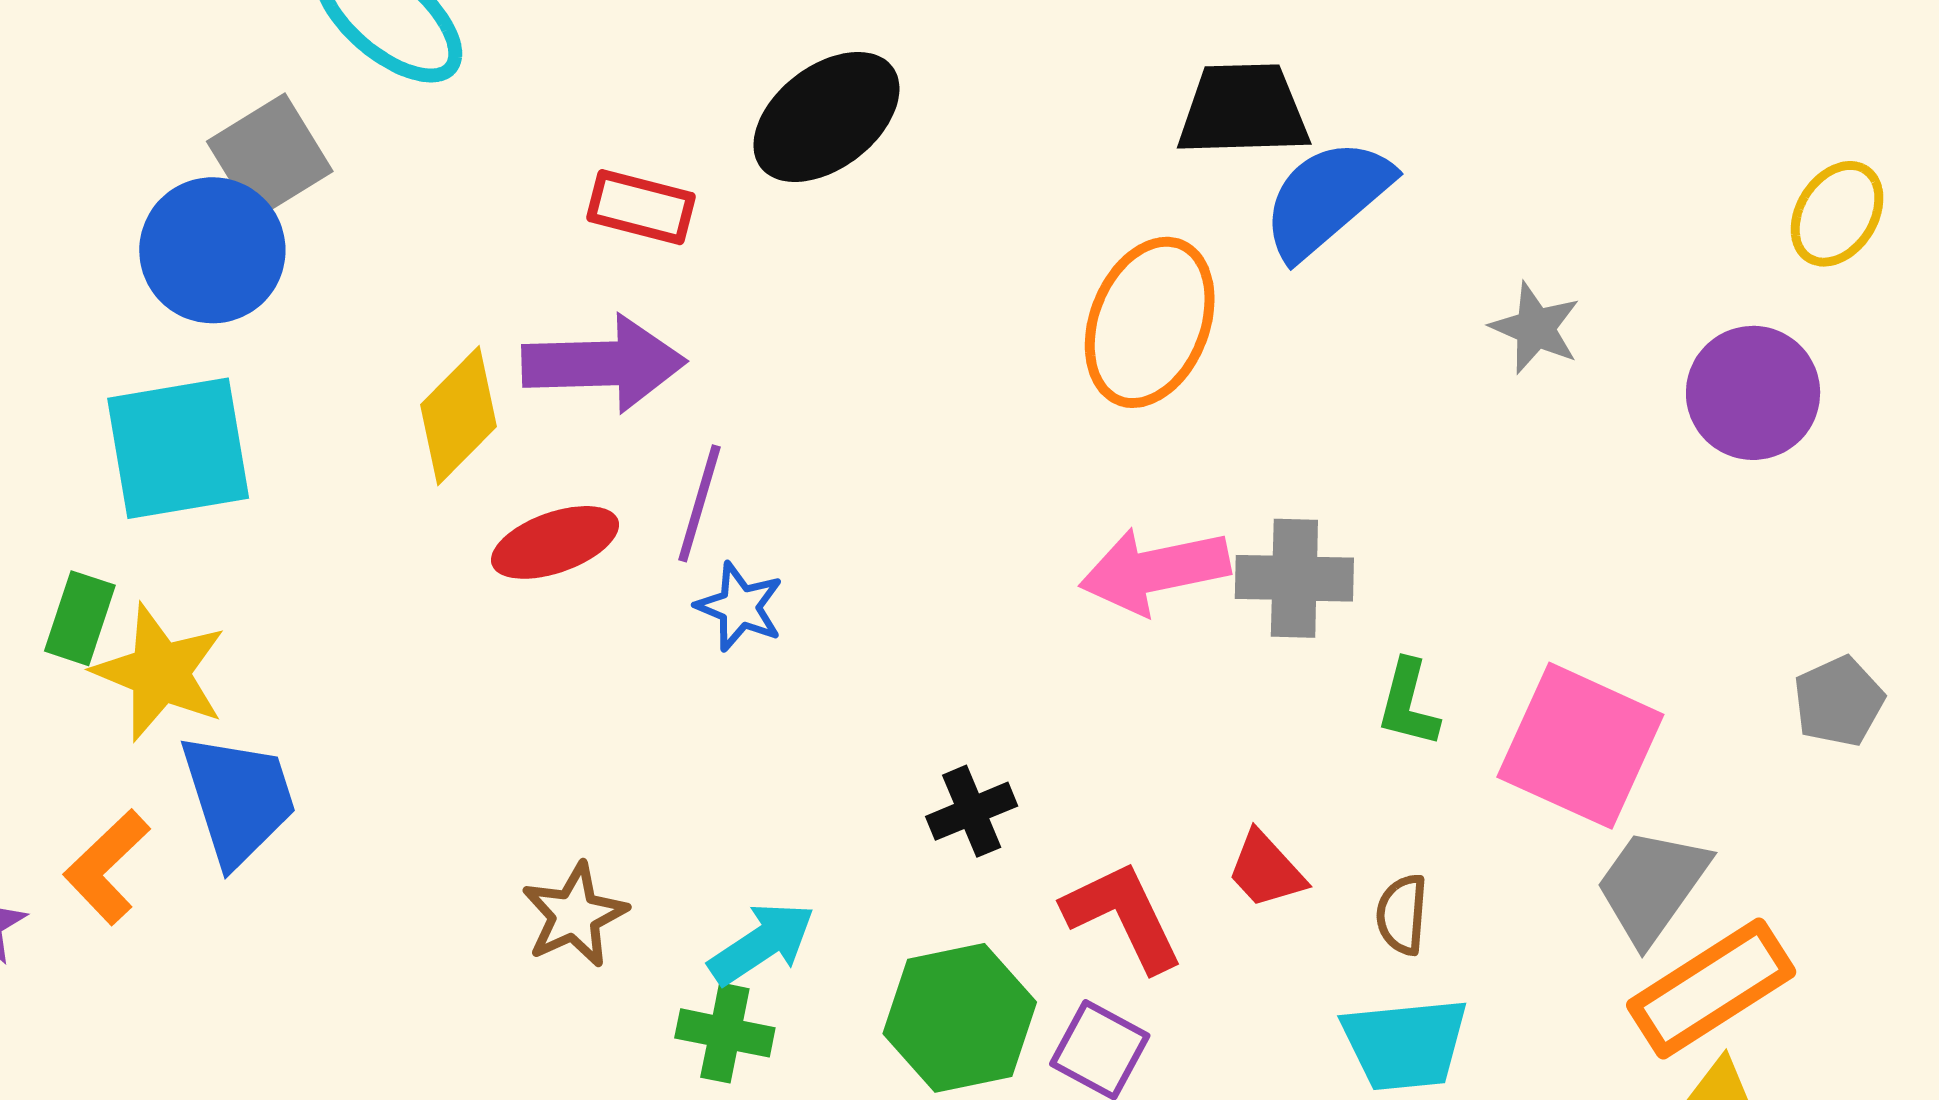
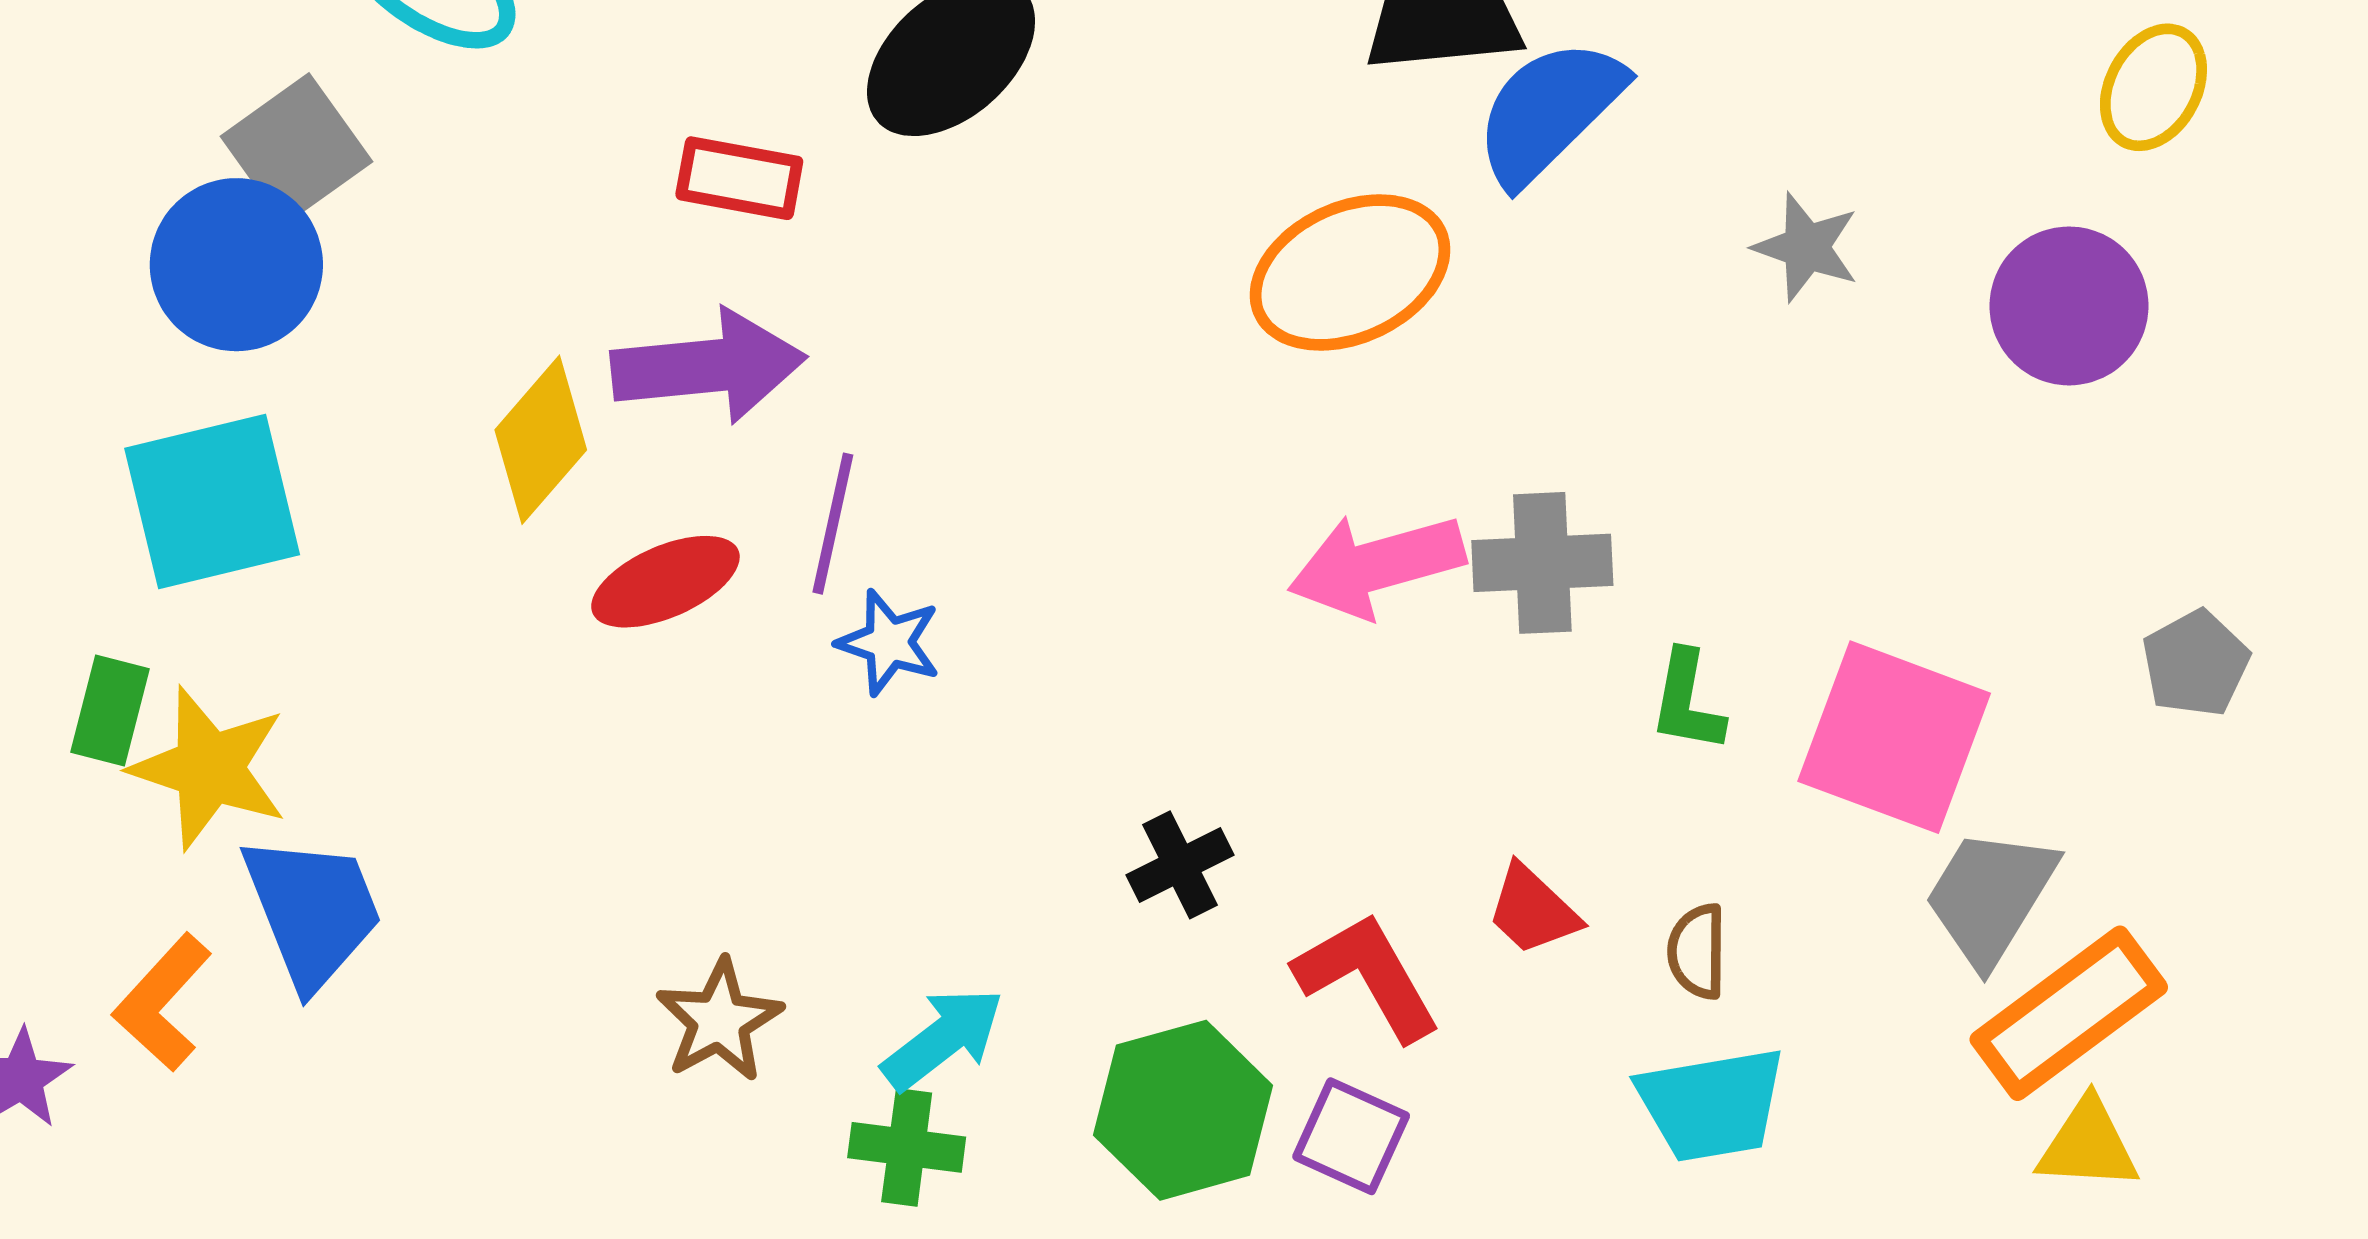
orange ellipse: (1150, 322) -> (1350, 272), turned 48

